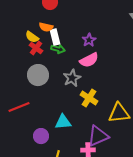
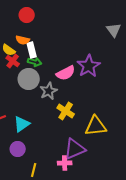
purple star: (89, 40) -> (89, 66), moved, size x1.6
gray circle: (38, 75) -> (29, 79), moved
cyan triangle: (63, 122) -> (22, 124), moved, turned -30

